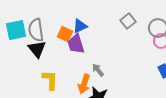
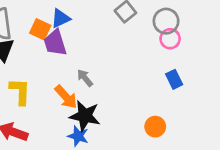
orange arrow: (84, 84) -> (66, 97), turned -60

